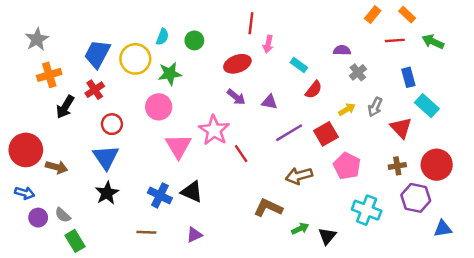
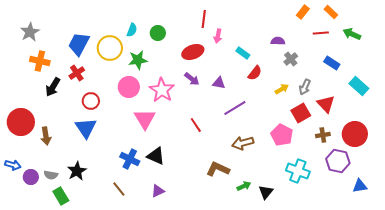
orange cross: (49, 75) -> (40, 61), turned 30
blue rectangle: (408, 77) -> (332, 63), turned -42
cyan rectangle: (427, 106) -> (359, 86), moved
pink star: (214, 130) -> (162, 90), moved
red square: (326, 134) -> (301, 113), moved
brown arrow: (57, 167) -> (46, 136), turned 66
blue arrow: (25, 193) -> (13, 165), moved
black star: (107, 193) -> (77, 171), moved
gray semicircle: (63, 215) -> (51, 175), turned -32
brown line: (146, 232) -> (119, 189), turned 49

